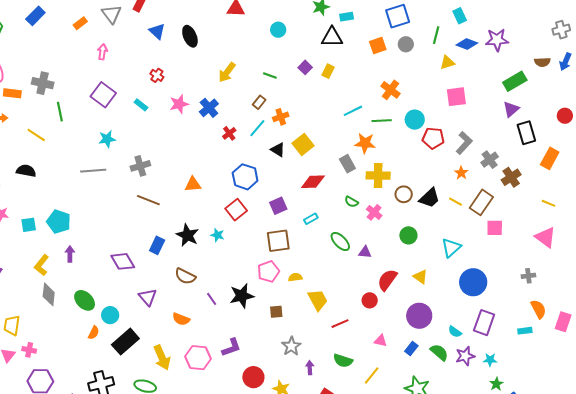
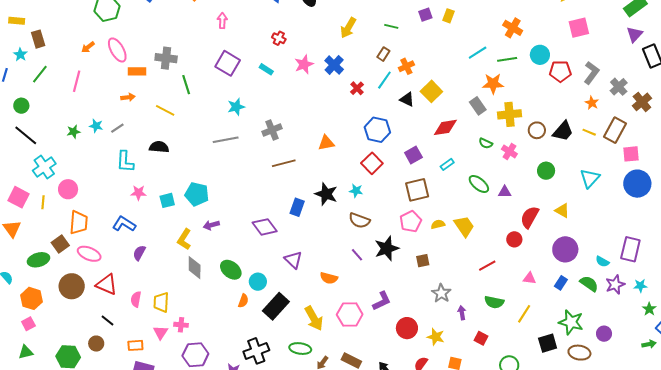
purple square: (305, 67) -> (425, 15), turned 32
brown line: (148, 200) -> (284, 163), turned -30
purple arrow: (70, 254) -> (211, 225), turned -98
brown semicircle: (185, 276) -> (359, 220), moved
blue circle: (473, 282) -> (637, 184), moved
yellow trapezoid: (318, 300) -> (464, 226), moved

